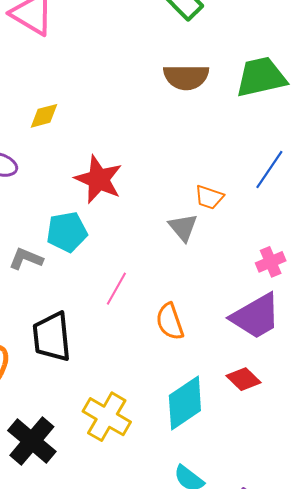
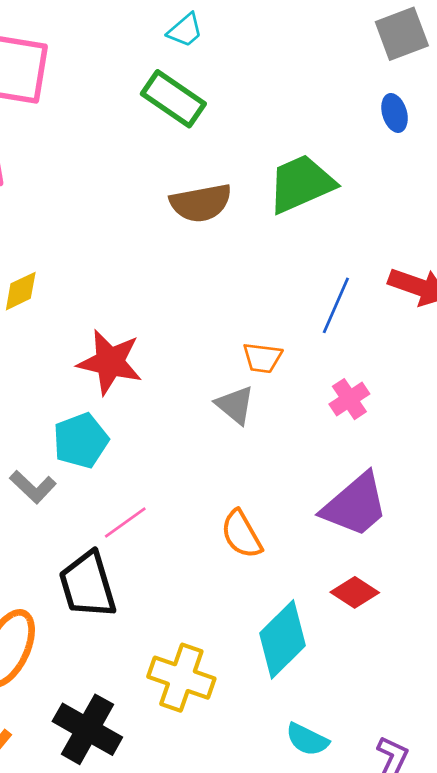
gray L-shape: (26, 259) -> (33, 487), turned -148
pink cross: (271, 262) -> (349, 399), moved
pink line: (116, 289) -> (125, 522), moved, turned 36

